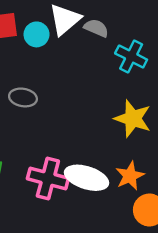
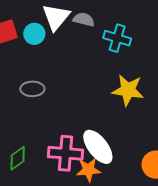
orange star: (130, 176) -> (89, 170), moved, turned 30
white ellipse: (87, 178) -> (98, 147), turned 45

